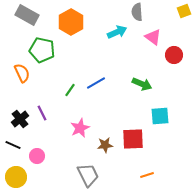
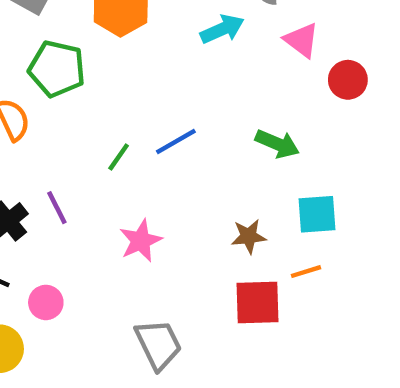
red square: (133, 139) -> (257, 302), moved
brown star: (105, 145) -> (249, 236), moved
orange line: (147, 175) -> (306, 272), moved

